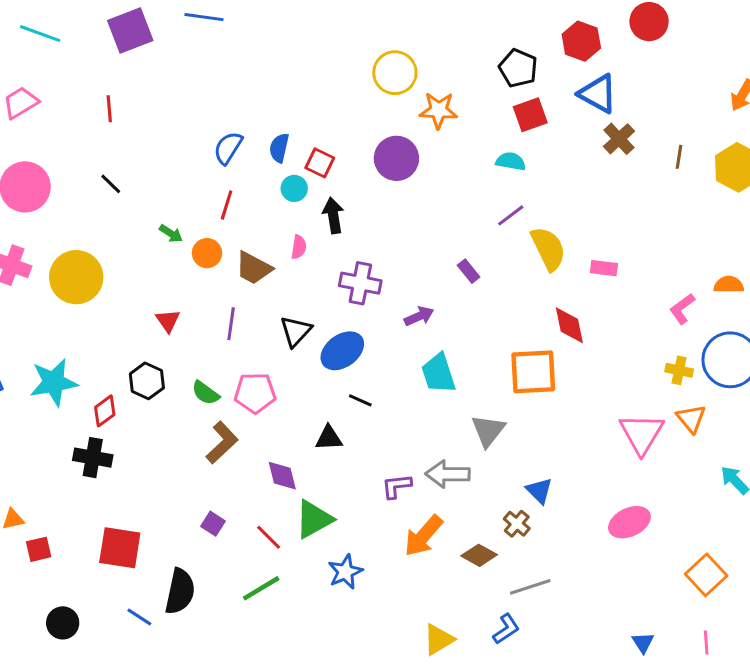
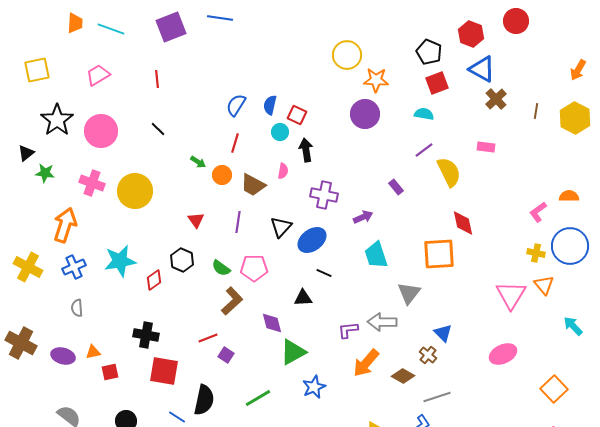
purple circle: (396, 158) -> (365, 114), moved
pink rectangle: (604, 268) -> (486, 147), moved
black cross: (93, 458) -> (146, 335), moved
red line: (269, 537) -> (208, 338), moved, turned -66

